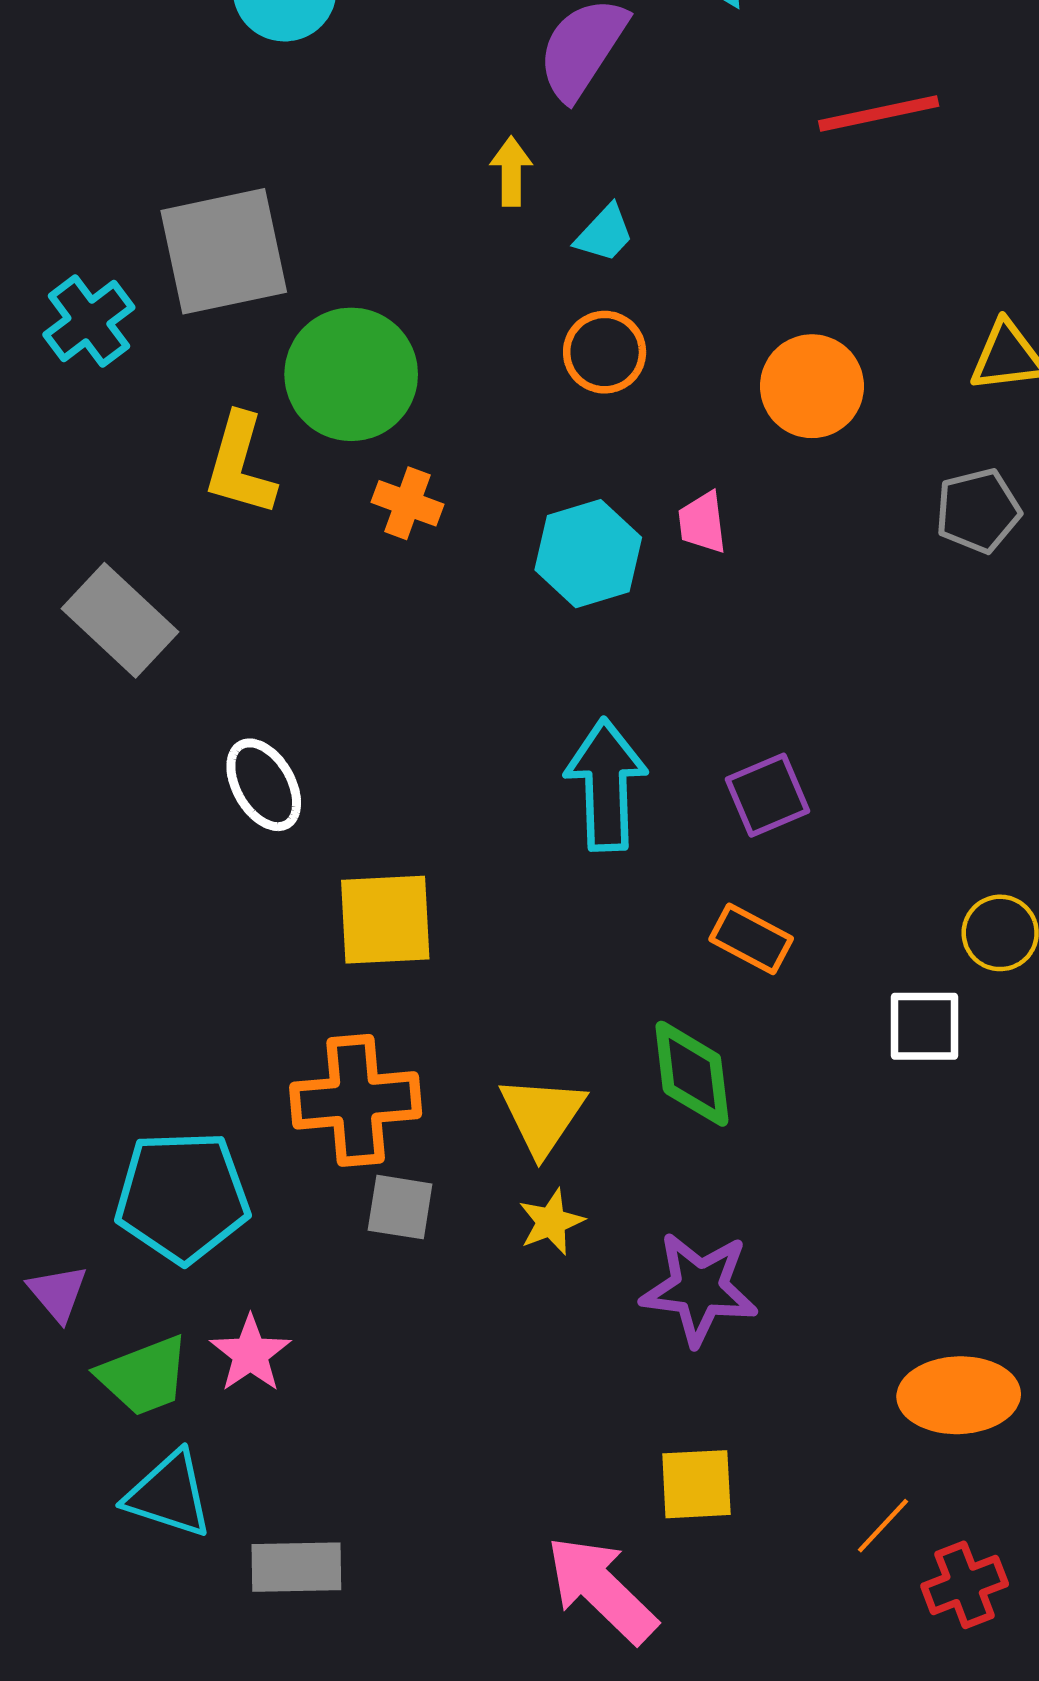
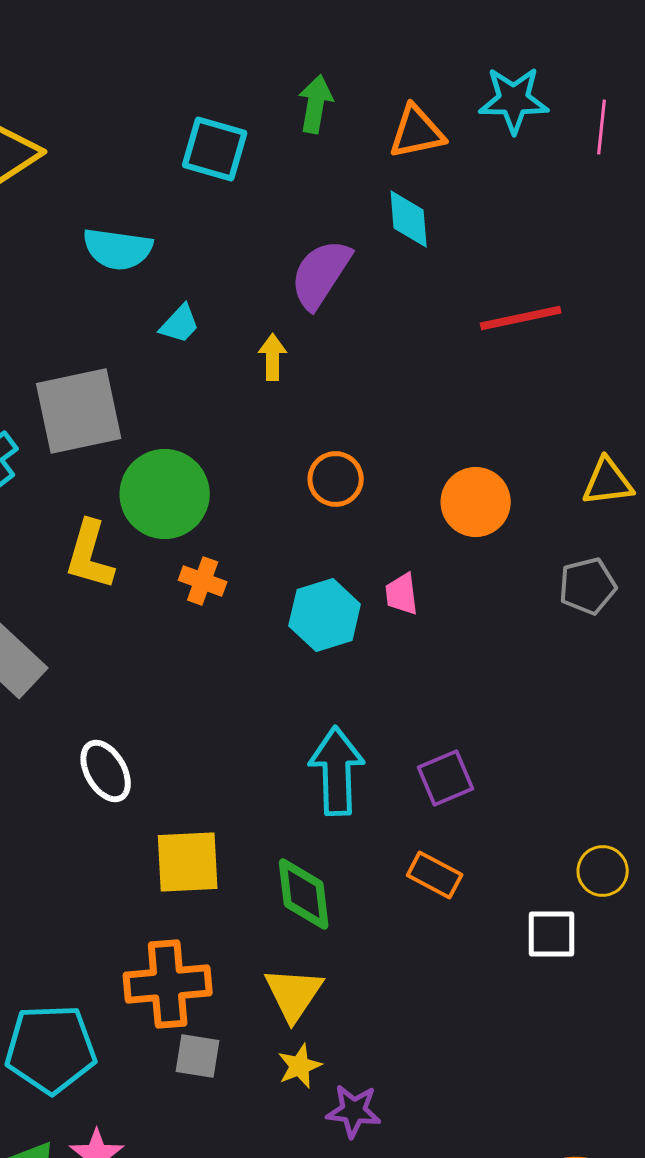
cyan trapezoid: (605, 234) -> (180, 324), moved
green diamond: (692, 1074) -> (304, 894), moved
purple star: (699, 1289) -> (354, 1111), moved, size x0.7

